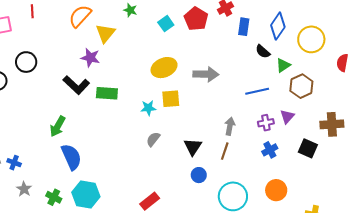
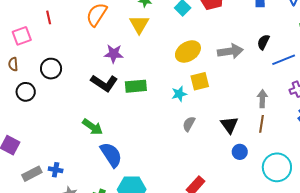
yellow triangle: (105, 33) -> (139, 24), moved
black semicircle: (263, 51) -> (263, 42), moved, turned 84
green arrow: (58, 126) -> (93, 127), turned -75

